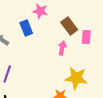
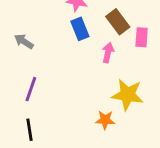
blue rectangle: (26, 28) -> (80, 29), moved

